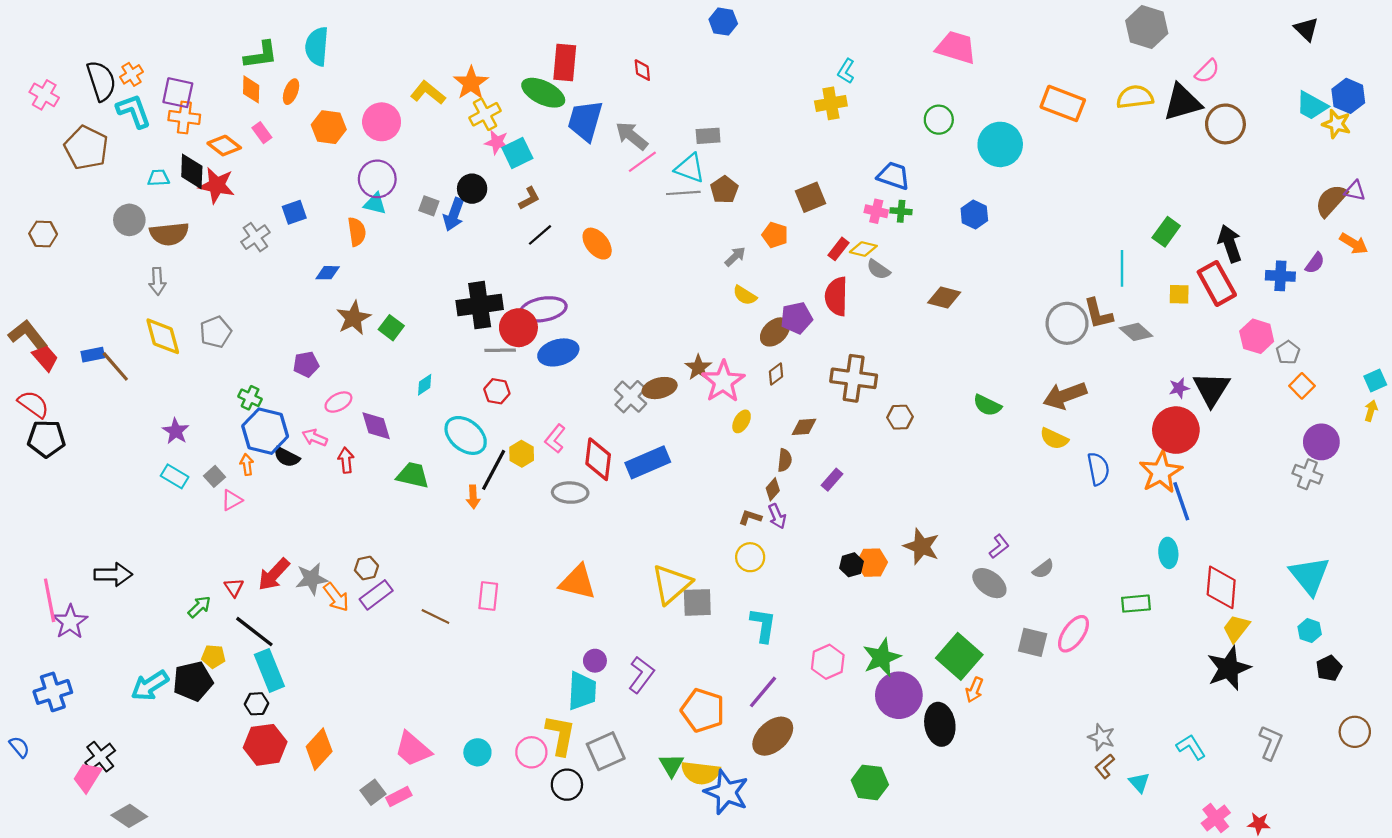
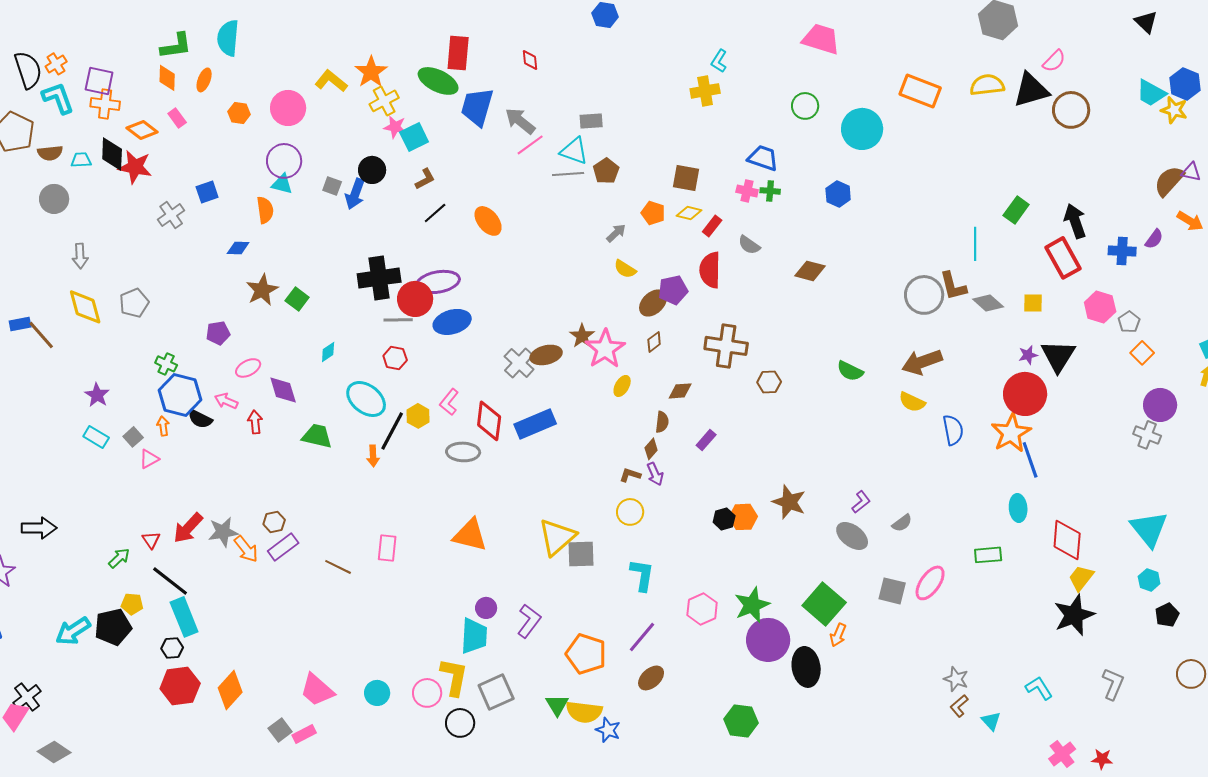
orange hexagon: (329, 127) -> (239, 113), size x0.7
brown square: (811, 197) -> (686, 178), turned 32
brown semicircle: (169, 234) -> (50, 153), moved, size x0.7
yellow diamond: (863, 249) -> (689, 213), moved
yellow square: (1179, 294) -> (1033, 303), moved
brown ellipse: (773, 736) -> (651, 678), size x0.7
blue star: (726, 792) -> (608, 730), size x0.6

